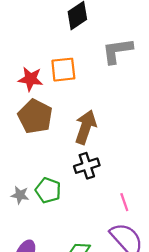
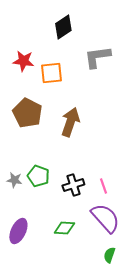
red star: (30, 79) -> (23, 61), moved
black cross: (87, 166) -> (73, 185), moved

